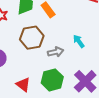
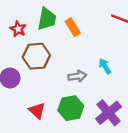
brown hexagon: (32, 38) -> (36, 56), moved

